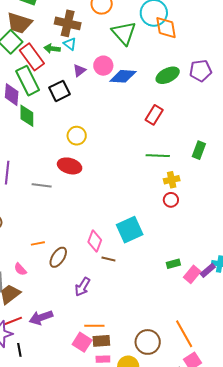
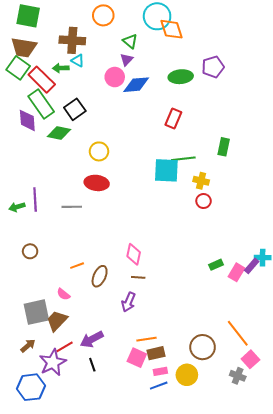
green triangle: (124, 33) -> (130, 41), size x0.6
purple triangle: (79, 70) -> (127, 60), moved
green ellipse: (168, 75) -> (181, 77), turned 30
green diamond: (27, 116) -> (59, 133), moved, turned -70
yellow cross: (172, 180) -> (201, 181), turned 35
cyan square: (130, 230) -> (166, 170), moved, turned 36
brown line: (108, 259) -> (138, 277), moved
black line: (19, 350) -> (92, 365), moved

